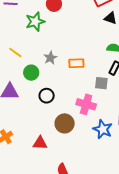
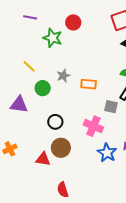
green star: (35, 22) -> (53, 38), turned 30
black circle: (47, 96) -> (55, 122), moved
brown circle: (65, 123) -> (61, 148), moved

